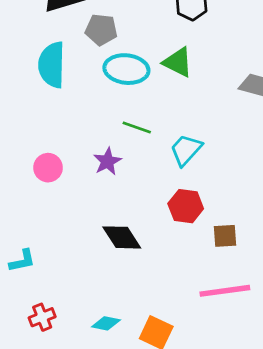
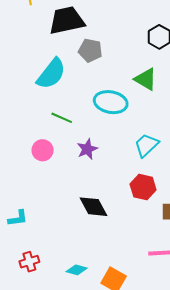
cyan semicircle: (52, 65) -> (51, 74), turned -148
cyan ellipse: (126, 69) -> (111, 102), moved
green line: (137, 127) -> (62, 118), moved

